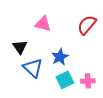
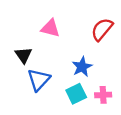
blue star: (60, 57) -> (82, 67), moved
blue triangle: (33, 68) -> (39, 80), turned 30

